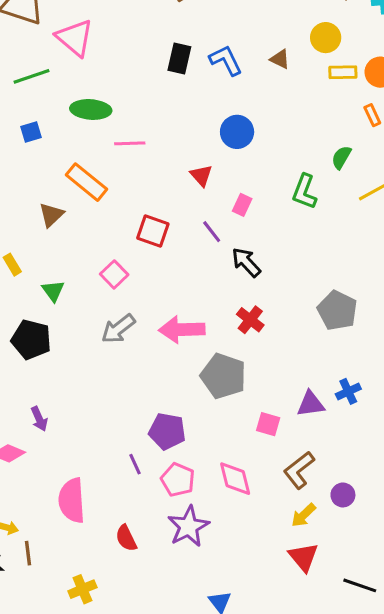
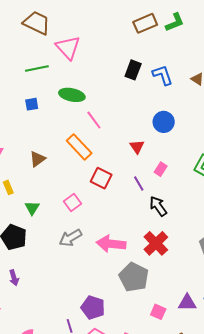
pink line: (130, 143) -> (94, 120), turned 48
orange rectangle: (87, 182) -> (79, 147), moved
red cross: (250, 320) -> (156, 243), size x1.4
purple arrow: (39, 419) -> (14, 278), moved

